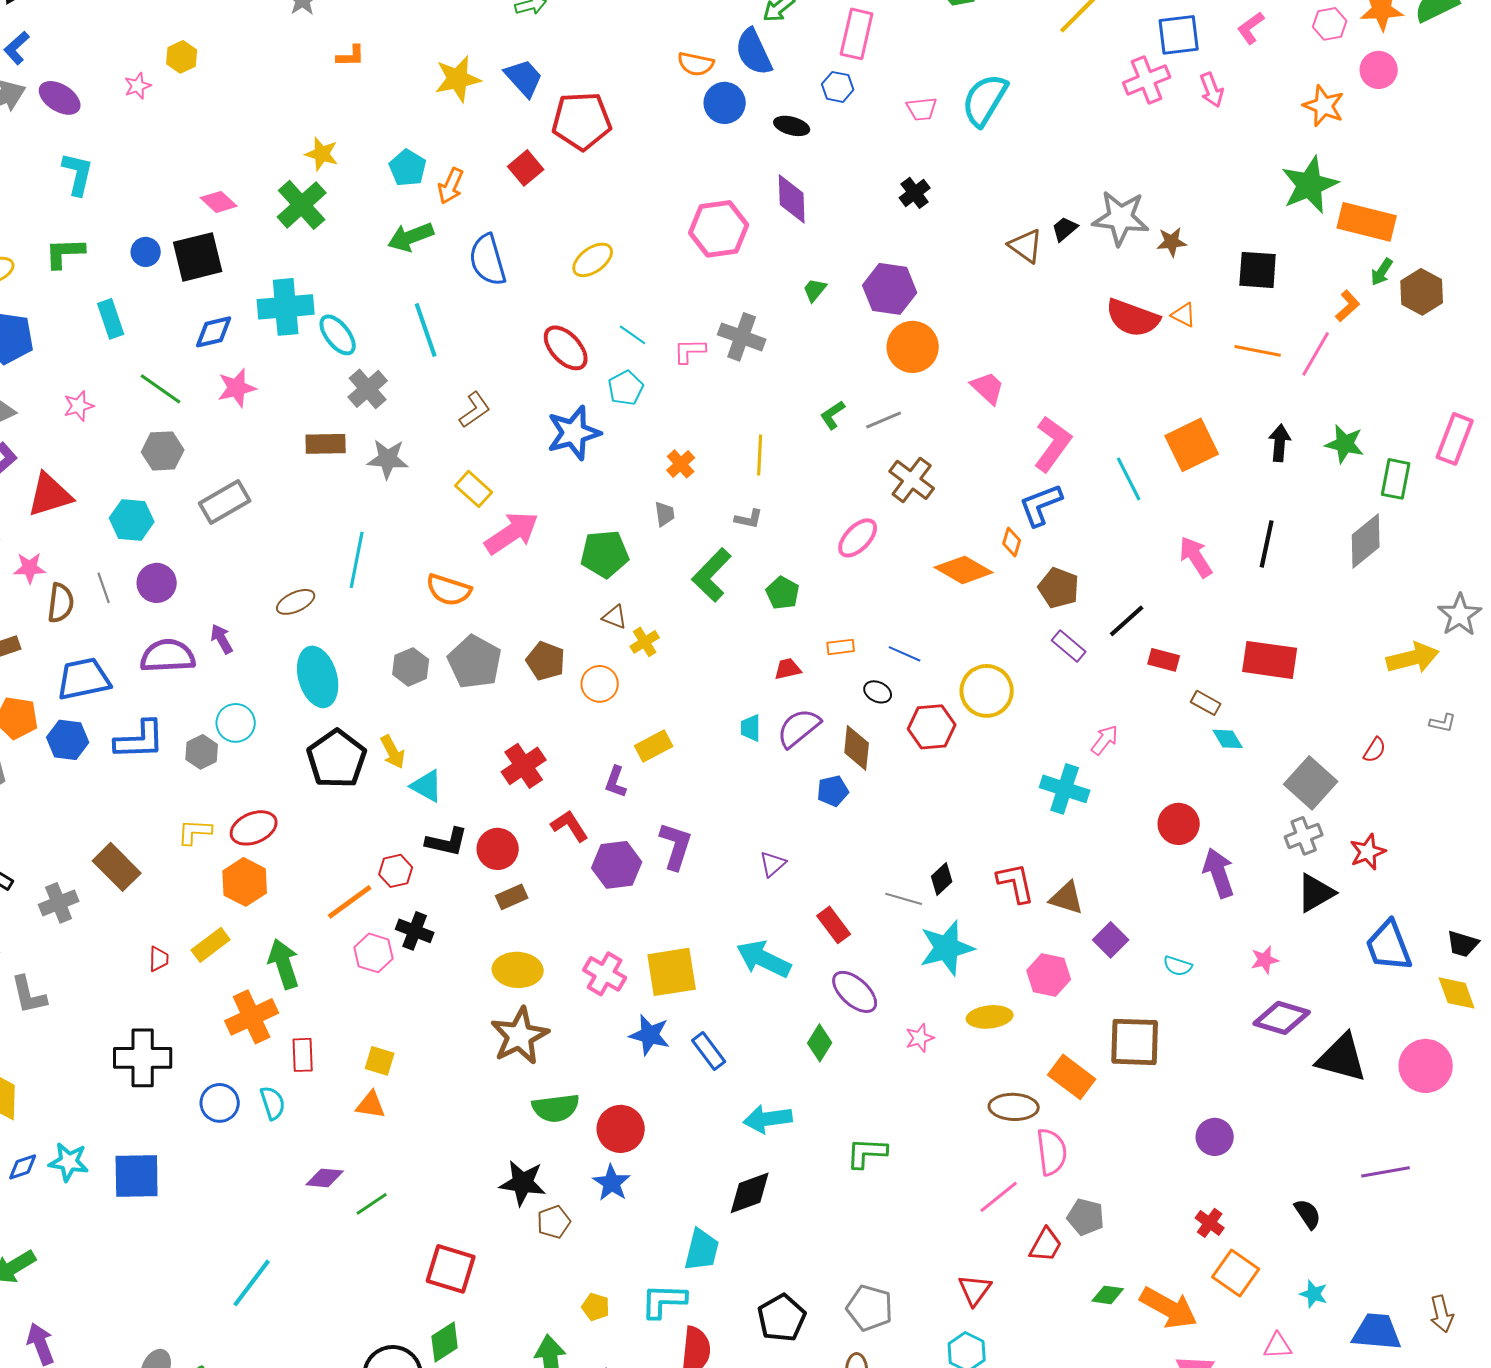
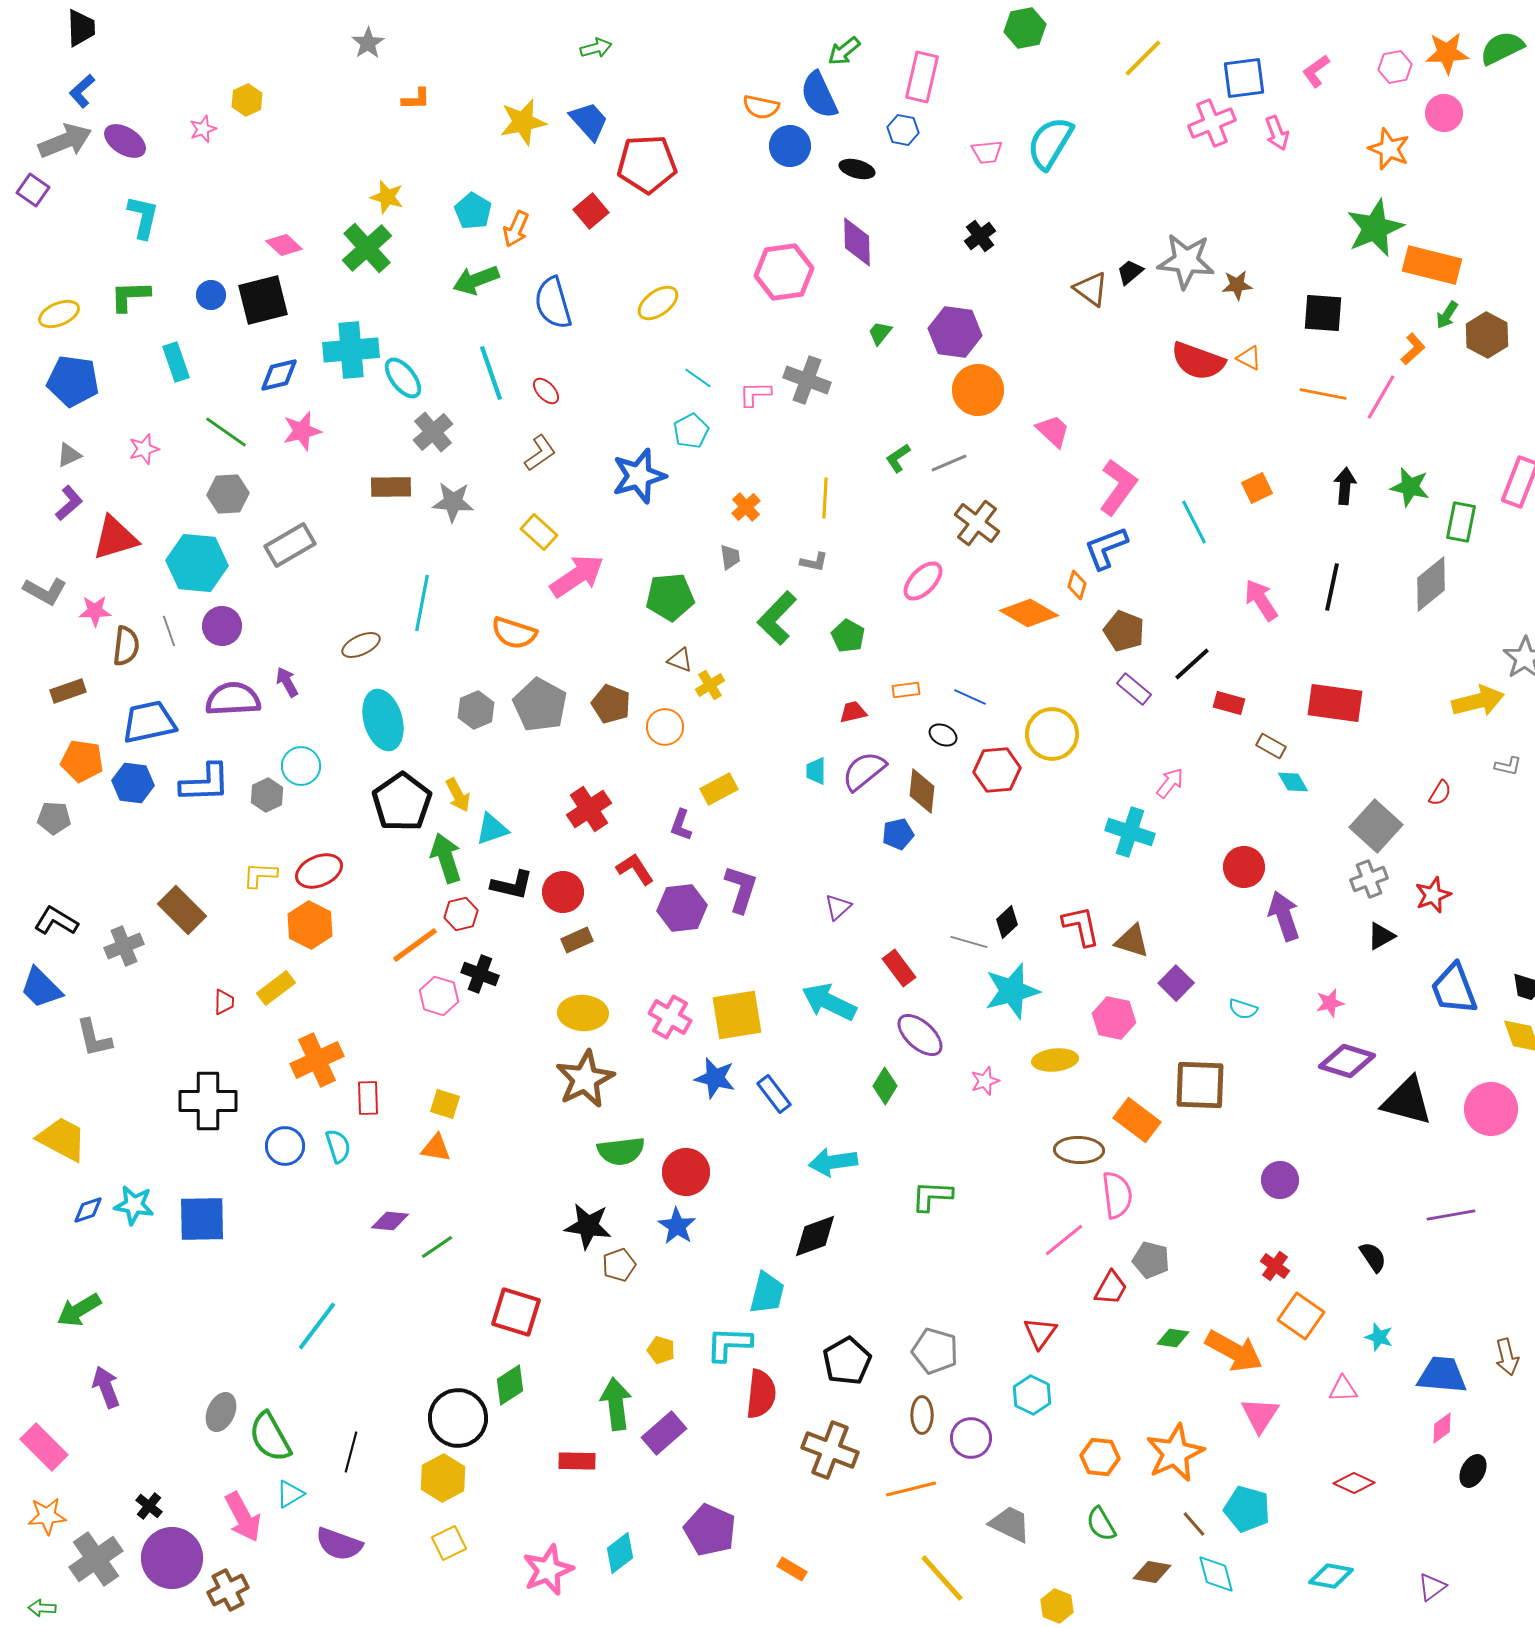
red ellipse: (566, 348) -> (546, 391), moved, size x0.6
orange square: (1192, 445) -> (1257, 488), size x0.6
cyan hexagon: (132, 520) -> (197, 563), size x1.4
cyan triangle: (427, 786) -> (492, 829), turned -48
black triangle: (1316, 893) -> (1381, 936), size x0.7
green arrow: (284, 964) -> (446, 858), moved

